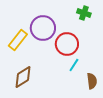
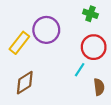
red circle: (67, 44) -> (94, 47), moved

